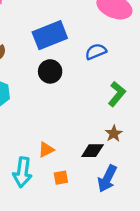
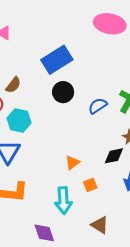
blue semicircle: (96, 52) -> (98, 106), moved
cyan arrow: (22, 172) -> (63, 200), moved

